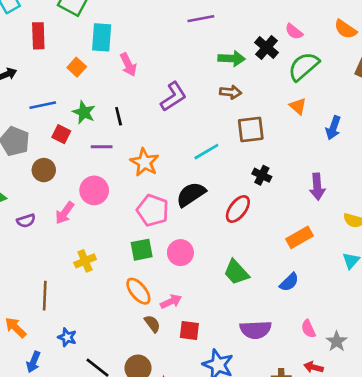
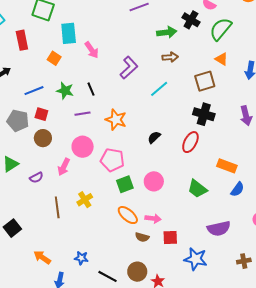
brown square: (251, 129) -> (205, 81), moved
red square: (61, 134) -> (41, 114), moved
cyan line: (206, 152) -> (159, 89), moved
black cross: (262, 175) -> (204, 114), size x1.5
black semicircle: (191, 194) -> (154, 137), size x0.6
pink pentagon: (153, 210) -> (112, 160), moved
orange rectangle: (300, 237) -> (227, 166), moved, turned 60
brown line: (45, 296) -> (57, 207), moved
pink arrow: (171, 302) -> (153, 219), turned 42
brown semicircle: (152, 324) -> (142, 237), turned 152

